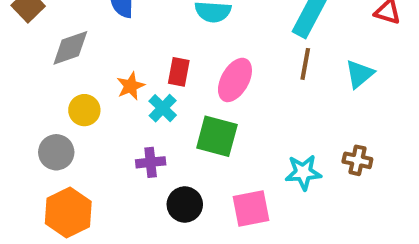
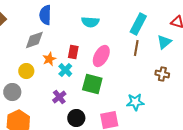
gray diamond: (70, 48) -> (34, 40), moved
cyan triangle: (359, 74) -> (164, 42), moved
brown cross: (357, 160) -> (162, 74), moved
purple cross: (151, 162) -> (59, 97), turned -32

